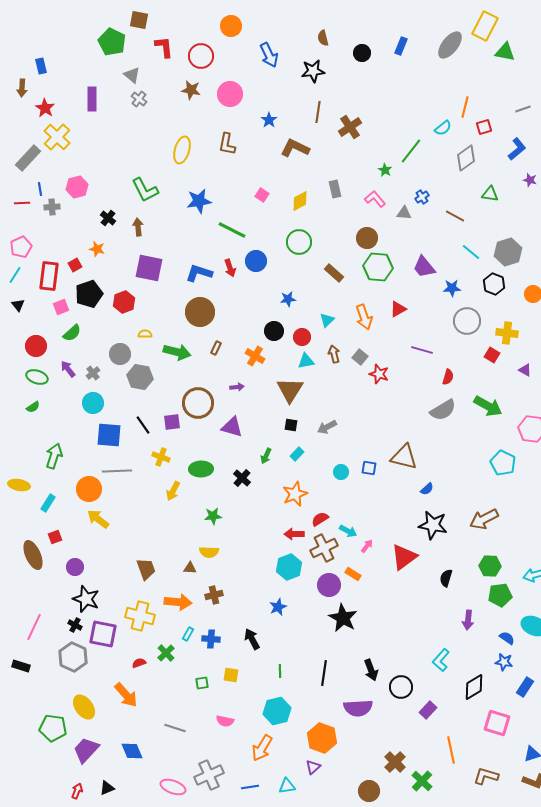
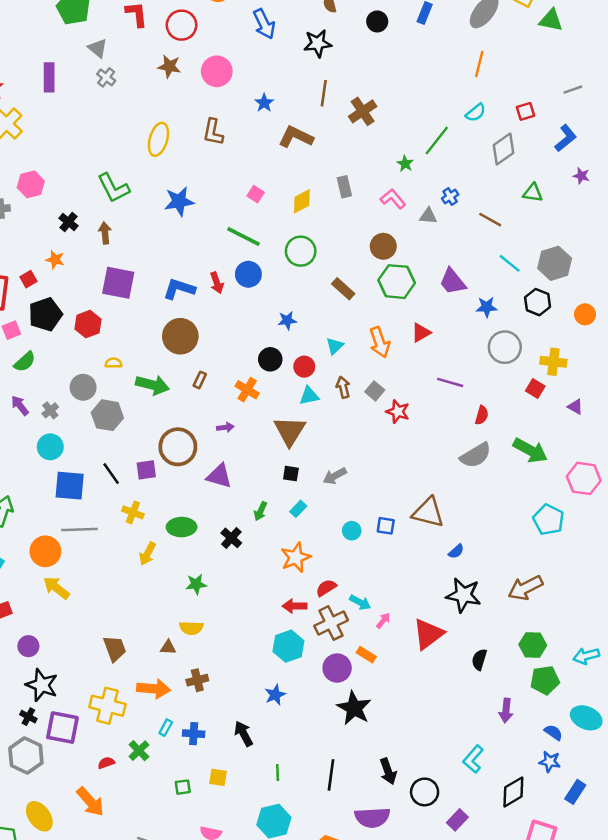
orange line: (465, 107) -> (479, 64), moved
green line: (232, 230) -> (244, 237), moved

